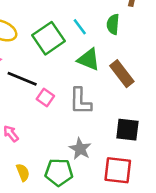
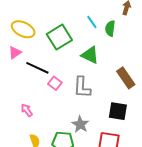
cyan line: (80, 27) -> (92, 22), moved
brown rectangle: (122, 74) -> (126, 78), moved

